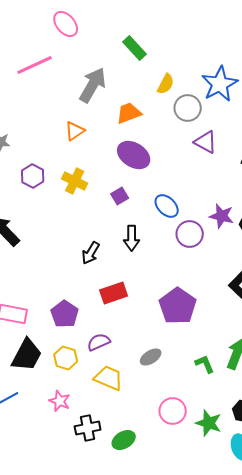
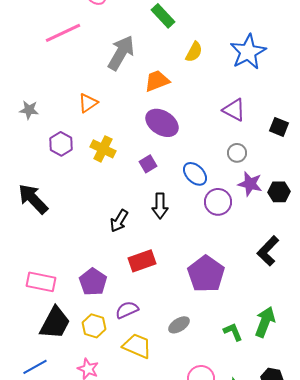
gray circle: (188, 108) -> (237, 153), moved, size x0.7
orange triangle: (75, 131) -> (88, 103), moved

